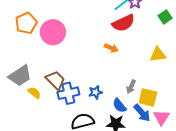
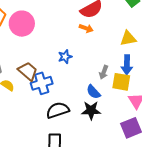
orange arrow: (111, 48) -> (86, 28), moved
blue star: (95, 92) -> (65, 57), moved
blue arrow: (142, 113) -> (127, 65), moved, turned 48

